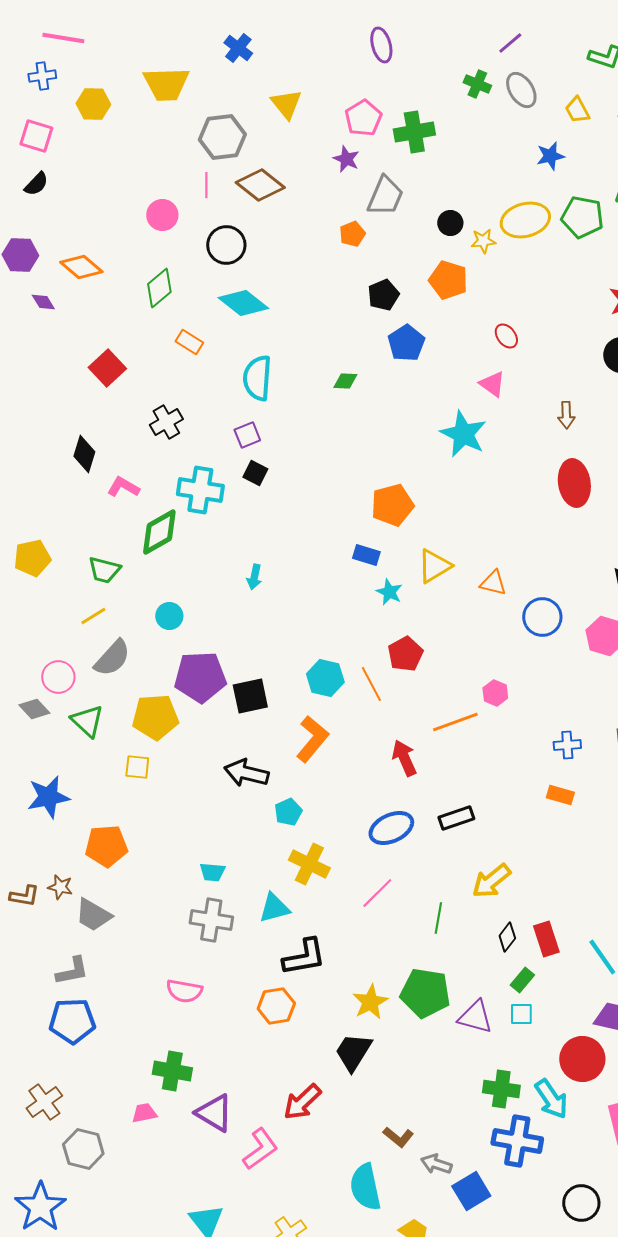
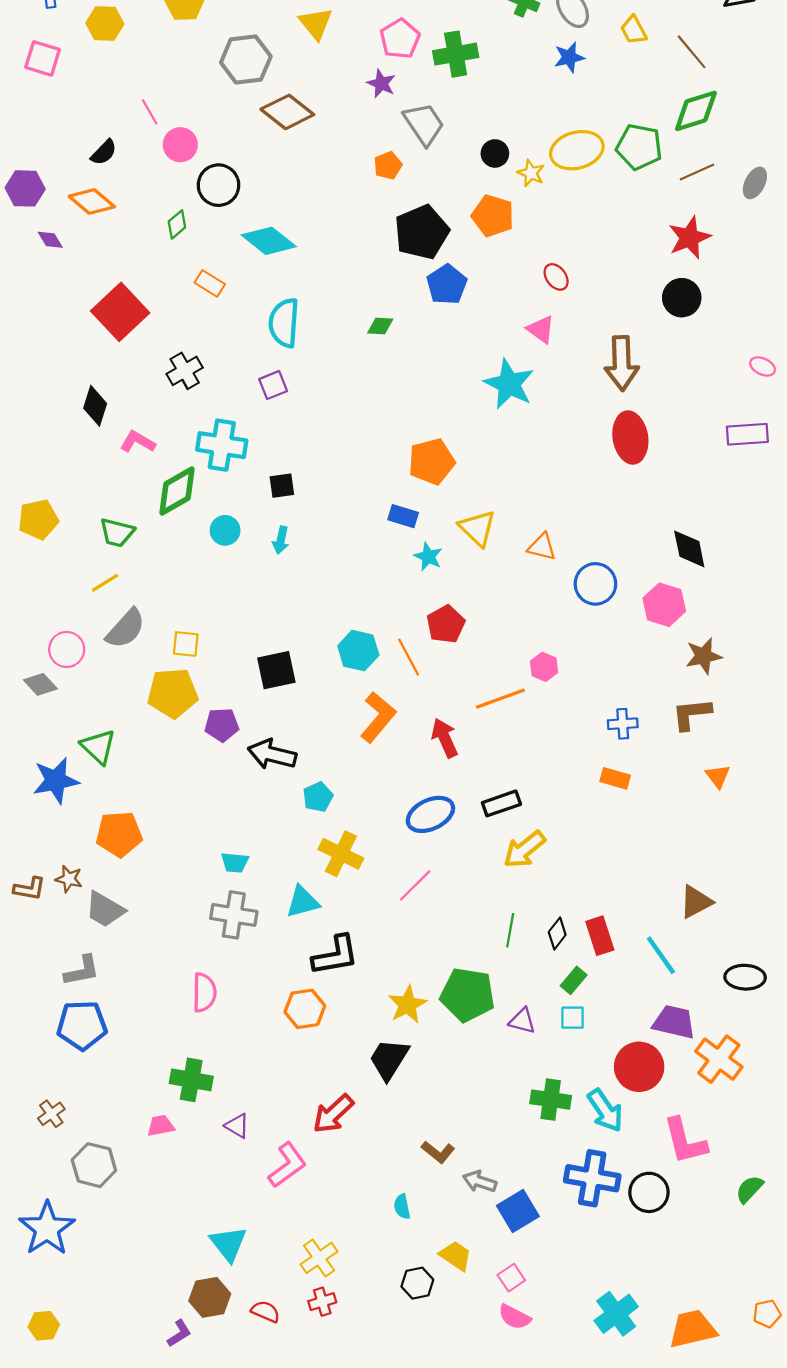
blue star: (550, 156) -> (569, 57), moved
black semicircle: (36, 184) -> (104, 152), moved
pink line: (206, 185) -> (150, 112), moved, turned -30
gray trapezoid: (385, 196) -> (424, 124), turned -57
yellow star: (483, 241) -> (531, 173), turned 30
black circle: (226, 245) -> (219, 185), moved
green diamond: (159, 288) -> (177, 224), size x0.7
black pentagon: (383, 295) -> (422, 232), size x1.6
red square: (107, 368) -> (120, 312), size x1.4
brown arrow: (566, 415) -> (622, 363), size x1.8
black square: (255, 473) -> (282, 486), moved, turned -35
yellow triangle: (434, 566) -> (477, 528), turned -45
cyan circle: (169, 616) -> (225, 530), moved
purple pentagon: (200, 677) -> (222, 725), moved, size x0.6
green triangle: (87, 721) -> (98, 747), moved
orange L-shape: (312, 739) -> (378, 717), moved
yellow square: (137, 767) -> (186, 644), moved
yellow arrow: (491, 881) -> (524, 849), moved
green line: (438, 918) -> (510, 930), moved
pink semicircle: (184, 991) -> (204, 992), turned -99
purple triangle: (475, 1017) -> (522, 1021), size x0.7
brown cross: (44, 1102) -> (51, 1114), size x0.7
purple triangle: (214, 1113) -> (237, 1126), size x0.6
blue cross: (517, 1141) -> (592, 1178), moved
cyan semicircle: (365, 1187) -> (402, 1207), size x0.5
black circle: (581, 1203) -> (649, 1192), moved

